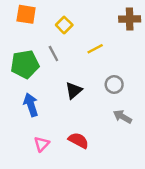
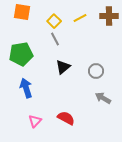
yellow line: (95, 49) -> (80, 18), moved
gray line: (53, 54) -> (55, 39), moved
black triangle: (74, 90) -> (63, 67), moved

